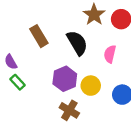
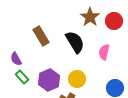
purple hexagon: (65, 79) -> (49, 80), moved
yellow circle: (91, 86) -> (77, 79), moved

